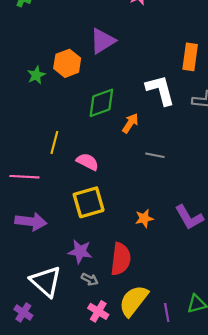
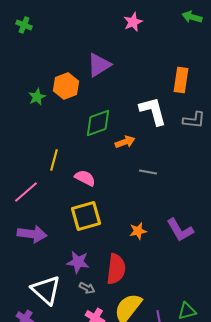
orange arrow: (130, 123) -> (125, 142), turned 36
pink line: (24, 177) -> (26, 192), turned -44

